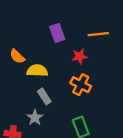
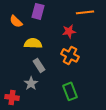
purple rectangle: (57, 33) -> (38, 11), moved, turned 35
orange semicircle: (17, 56) -> (16, 21), moved

